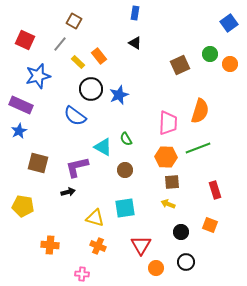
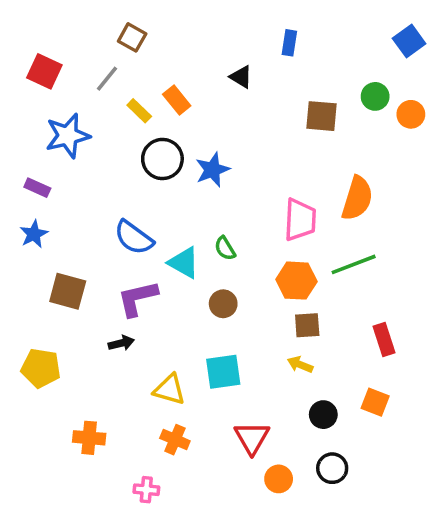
blue rectangle: (135, 13) -> (289, 43), moved
brown square: (180, 65) -> (321, 116), turned 30
purple rectangle: (21, 105) -> (37, 188), size x0.6
blue semicircle: (75, 116) -> (134, 238), moved

